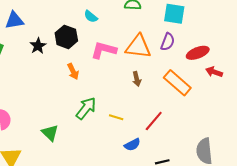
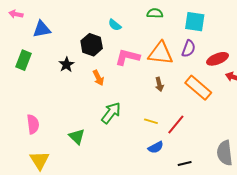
black star: (38, 46) -> (66, 65), moved
yellow line: (116, 117) -> (151, 121), moved

